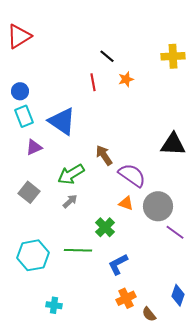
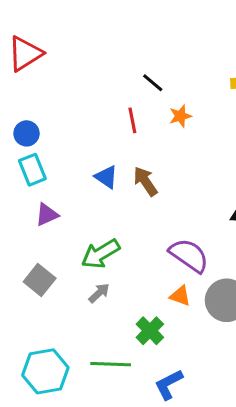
blue triangle: (62, 121) -> (106, 177), moved, size x0.6
brown arrow: (104, 155) -> (145, 181), moved

